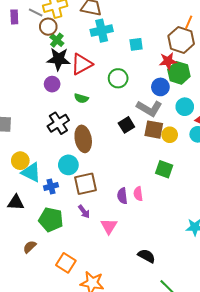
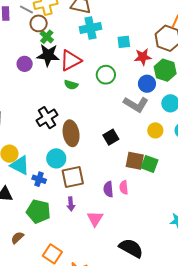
red star: (168, 61) -> (143, 57), moved
purple circle: (52, 84) -> (25, 64), moved
green semicircle: (81, 98) -> (71, 85), moved
black square: (126, 125) -> (111, 137), moved
brown square: (154, 130) -> (135, 161), moved
blue cross: (51, 186) -> (39, 179), turned 32
purple arrow: (84, 211) -> (71, 204), turned 32
black semicircle: (146, 256) -> (131, 248), size x1.4

